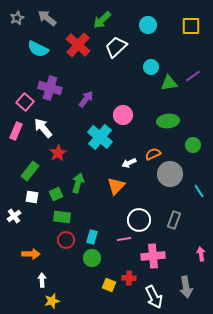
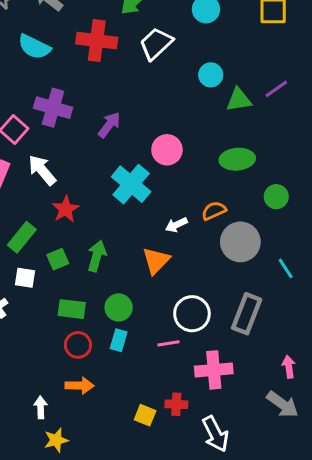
red cross: (78, 45) -> (97, 41), turned -35
green square: (56, 194) -> (58, 259), moved
gray rectangle: (174, 220) -> (247, 314), size x1.4
orange arrow: (31, 254) -> (80, 386), moved
green circle: (92, 258) -> (119, 307), moved
gray arrow: (186, 287) -> (282, 404), moved, turned -45

